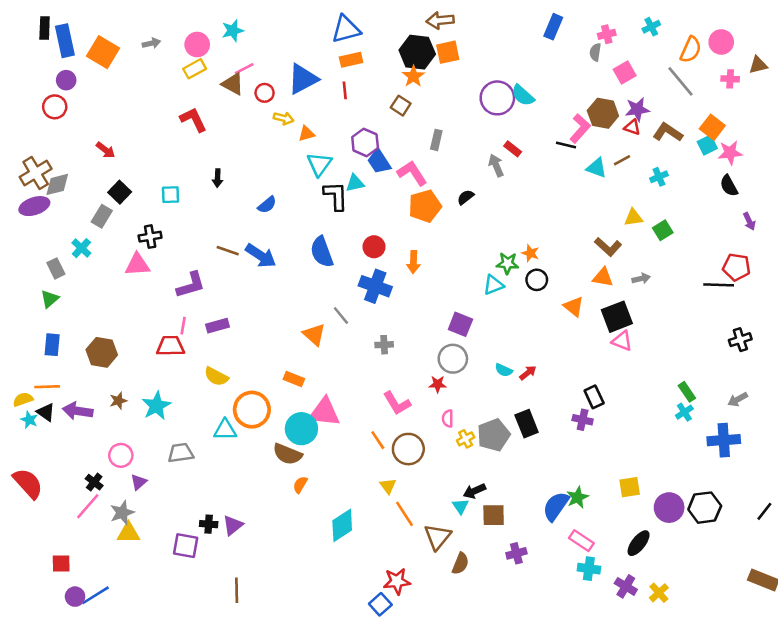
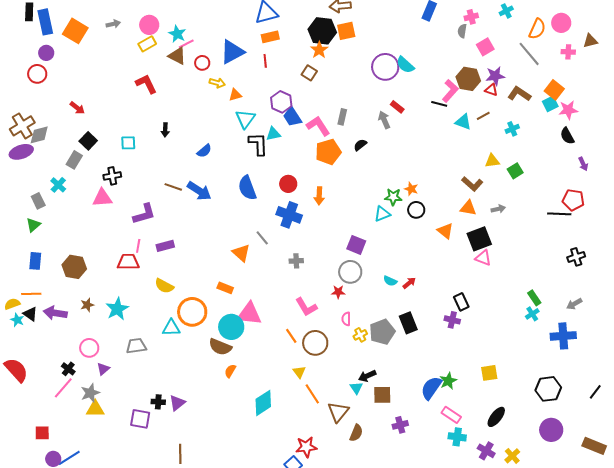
cyan star: (233, 31) -> (177, 34), moved, turned -30
gray rectangle: (436, 140) -> (342, 117), moved
purple circle: (669, 508) -> (551, 430), moved

